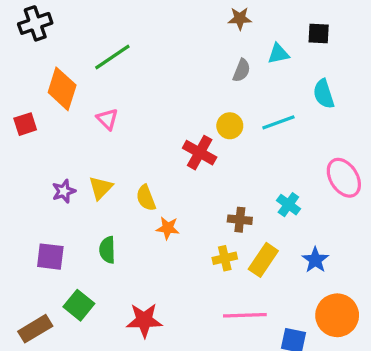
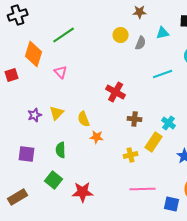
yellow circle: (230, 126) -> (121, 35), moved
brown cross: (240, 220) -> (135, 119), moved
yellow rectangle: (263, 260) -> (154, 142), moved
green square: (79, 305) -> (54, 180), moved

